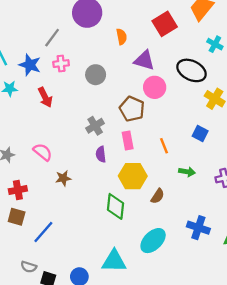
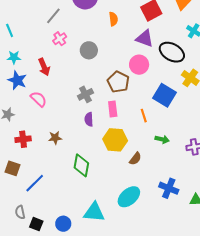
purple triangle: (144, 60) -> (145, 39), moved
pink cross: (61, 64) -> (60, 39), turned -32
blue star: (30, 65) -> (17, 80), moved
blue square: (200, 134) -> (164, 95), moved, size x1.6
pink semicircle: (43, 152) -> (39, 99), moved
red cross: (18, 190) -> (23, 139), moved
green diamond: (115, 206) -> (81, 165), moved
gray semicircle: (29, 267) -> (20, 212), turned 56

